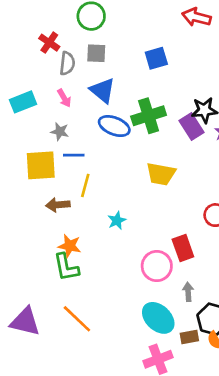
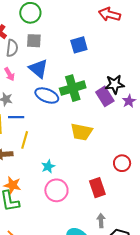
pink circle: (157, 266) -> (56, 190), moved

